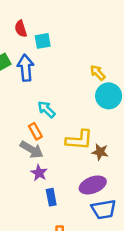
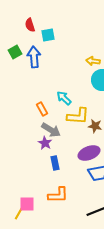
yellow arrow: (98, 73) -> (93, 61), turned -40
cyan arrow: (46, 109) -> (64, 98), moved
gray arrow: (32, 150) -> (51, 130), moved

